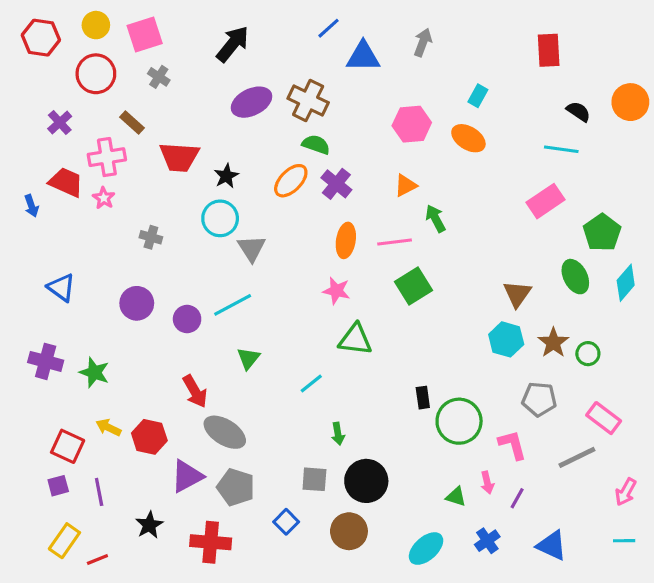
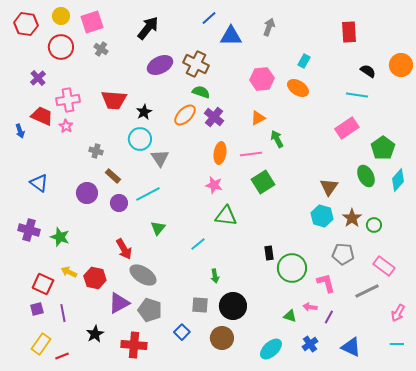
brown rectangle: (132, 123) -> (113, 176), moved
pink arrow: (487, 482) -> (310, 307), turned 112

